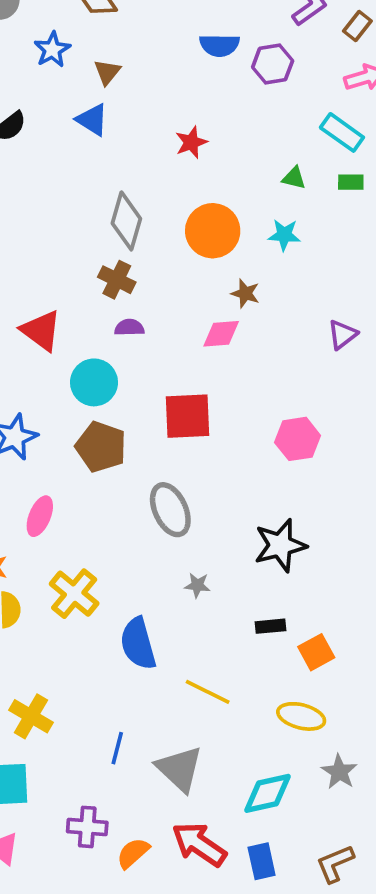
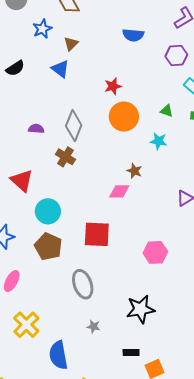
purple hexagon: (273, 64) -> (176, 55), moved
orange circle: (213, 231) -> (124, 117), moved
purple semicircle: (129, 328) -> (36, 129), moved

